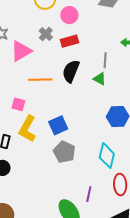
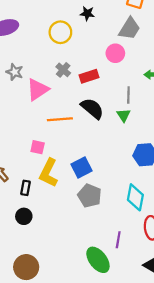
pink circle: (69, 15) -> (115, 53), moved
black semicircle: (71, 71) -> (92, 108), turned 110
green triangle: (100, 79) -> (123, 115), turned 32

